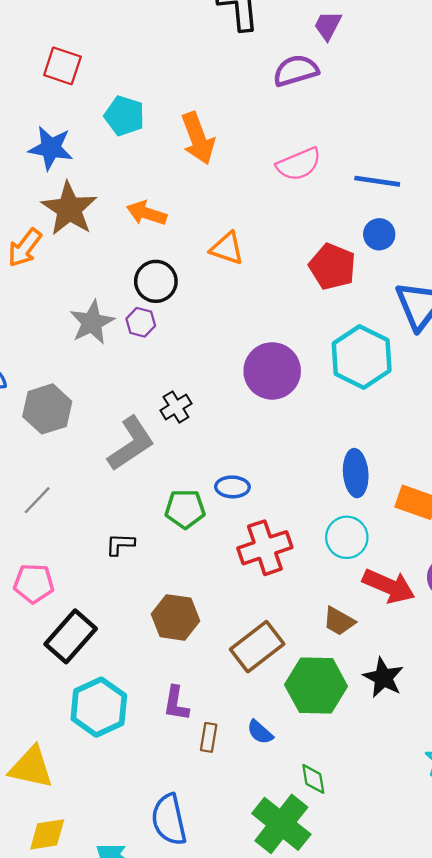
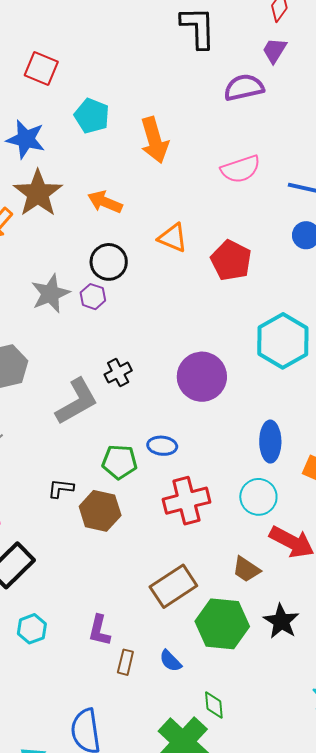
red pentagon: (332, 267) -> (231, 260), moved
purple circle: (272, 371) -> (202, 377), moved
brown hexagon: (176, 617) -> (100, 511), moved
cyan hexagon: (99, 707) -> (32, 629), size x0.6

